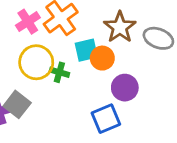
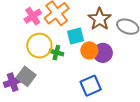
orange circle: (102, 58) -> (89, 50), moved
purple circle: (125, 88) -> (103, 53), moved

